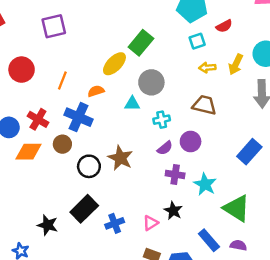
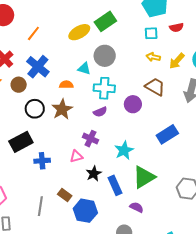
orange semicircle: (96, 91) -> (66, 85), moved
brown trapezoid: (204, 105) -> (155, 87), moved
cyan cross: (162, 120) -> (104, 88), size x1.5
purple circle: (191, 142) -> (133, 104), moved
purple cross: (175, 174) -> (91, 139), moved
green triangle: (237, 208) -> (144, 177), turned 40
black star: (173, 211) -> (94, 174), moved
pink triangle: (151, 223) -> (76, 156), moved
blue rectangle: (209, 240) -> (115, 185), moved

